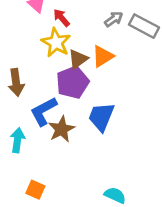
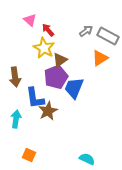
orange triangle: (103, 56) -> (100, 58), moved
blue L-shape: (44, 111) -> (35, 98), turned -70
blue trapezoid: (101, 117) -> (74, 88), moved

